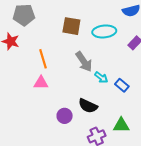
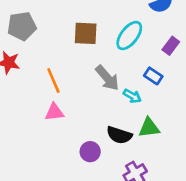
cyan ellipse: (104, 31) -> (129, 36), turned -40
blue rectangle: (122, 85) -> (153, 76), moved
green triangle: (121, 125) -> (149, 128), moved

